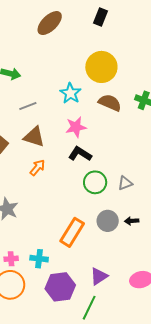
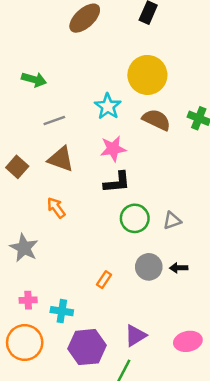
black L-shape: (80, 154) -> (117, 182), turned 140
orange arrow: (37, 168) -> (56, 208), moved, turned -78
orange rectangle: (72, 232) -> (104, 280), size x0.5
pink cross: (11, 259) -> (28, 300), moved

